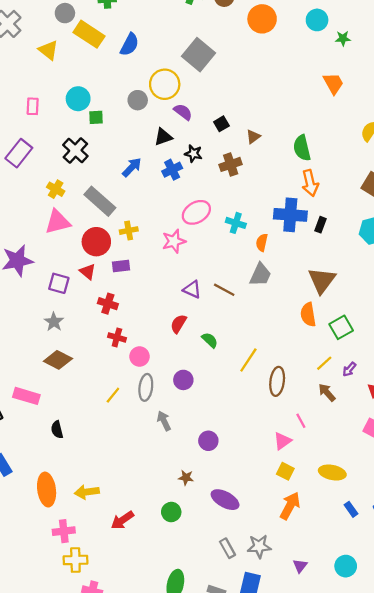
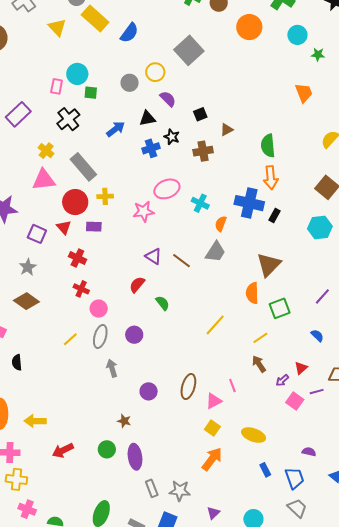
yellow circle: (165, 84) -> (155, 72), size x0.7
pink rectangle: (33, 106) -> (57, 86), moved
blue arrow: (132, 167) -> (116, 129), moved
yellow line: (248, 360) -> (215, 325), moved
purple arrow: (349, 369) -> (282, 380), moved
brown ellipse: (277, 381) -> (188, 387), moved
purple ellipse: (225, 500) -> (135, 457), moved, turned 45

